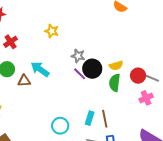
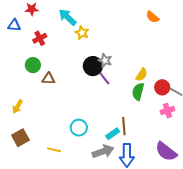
yellow semicircle: (116, 66) -> (142, 75), turned -48
cyan arrow: (40, 69) -> (67, 17), moved
black circle: (92, 69) -> (93, 66), moved
cyan rectangle: (90, 118) -> (113, 134), moved, turned 32

